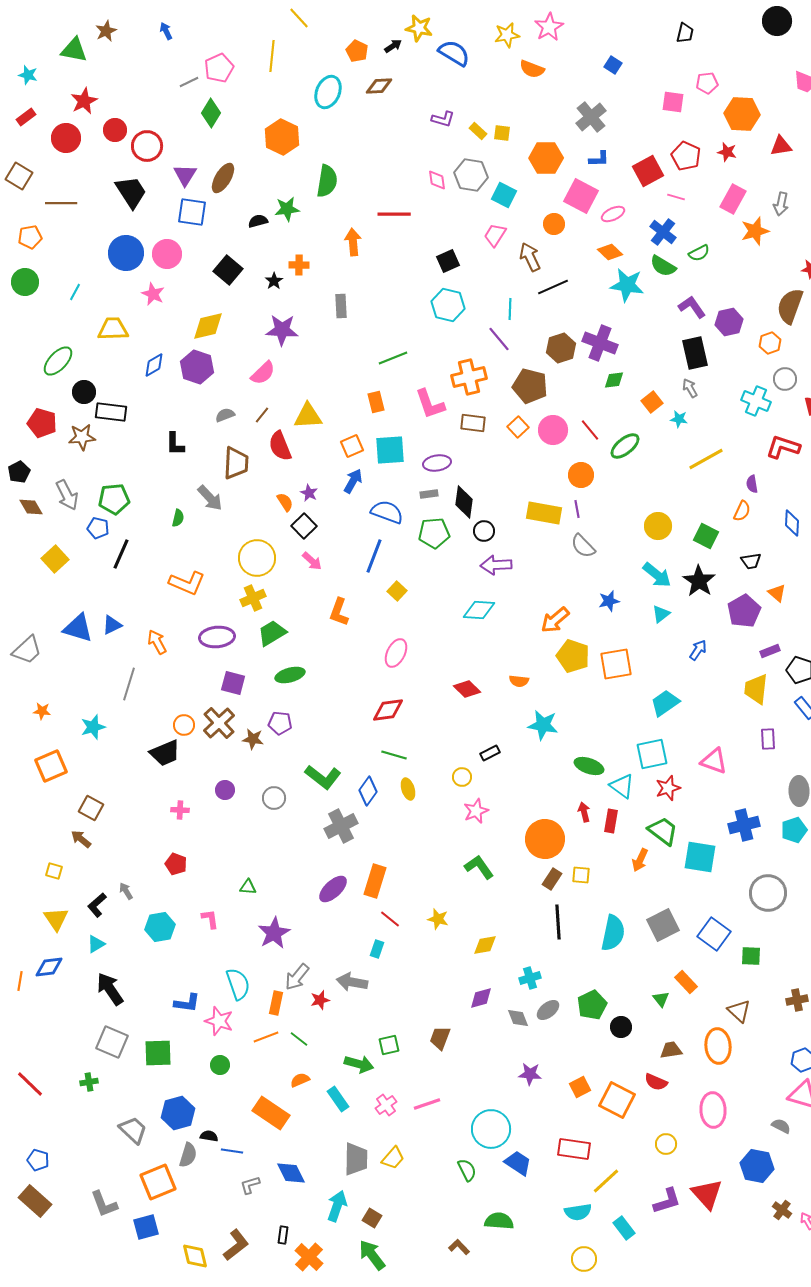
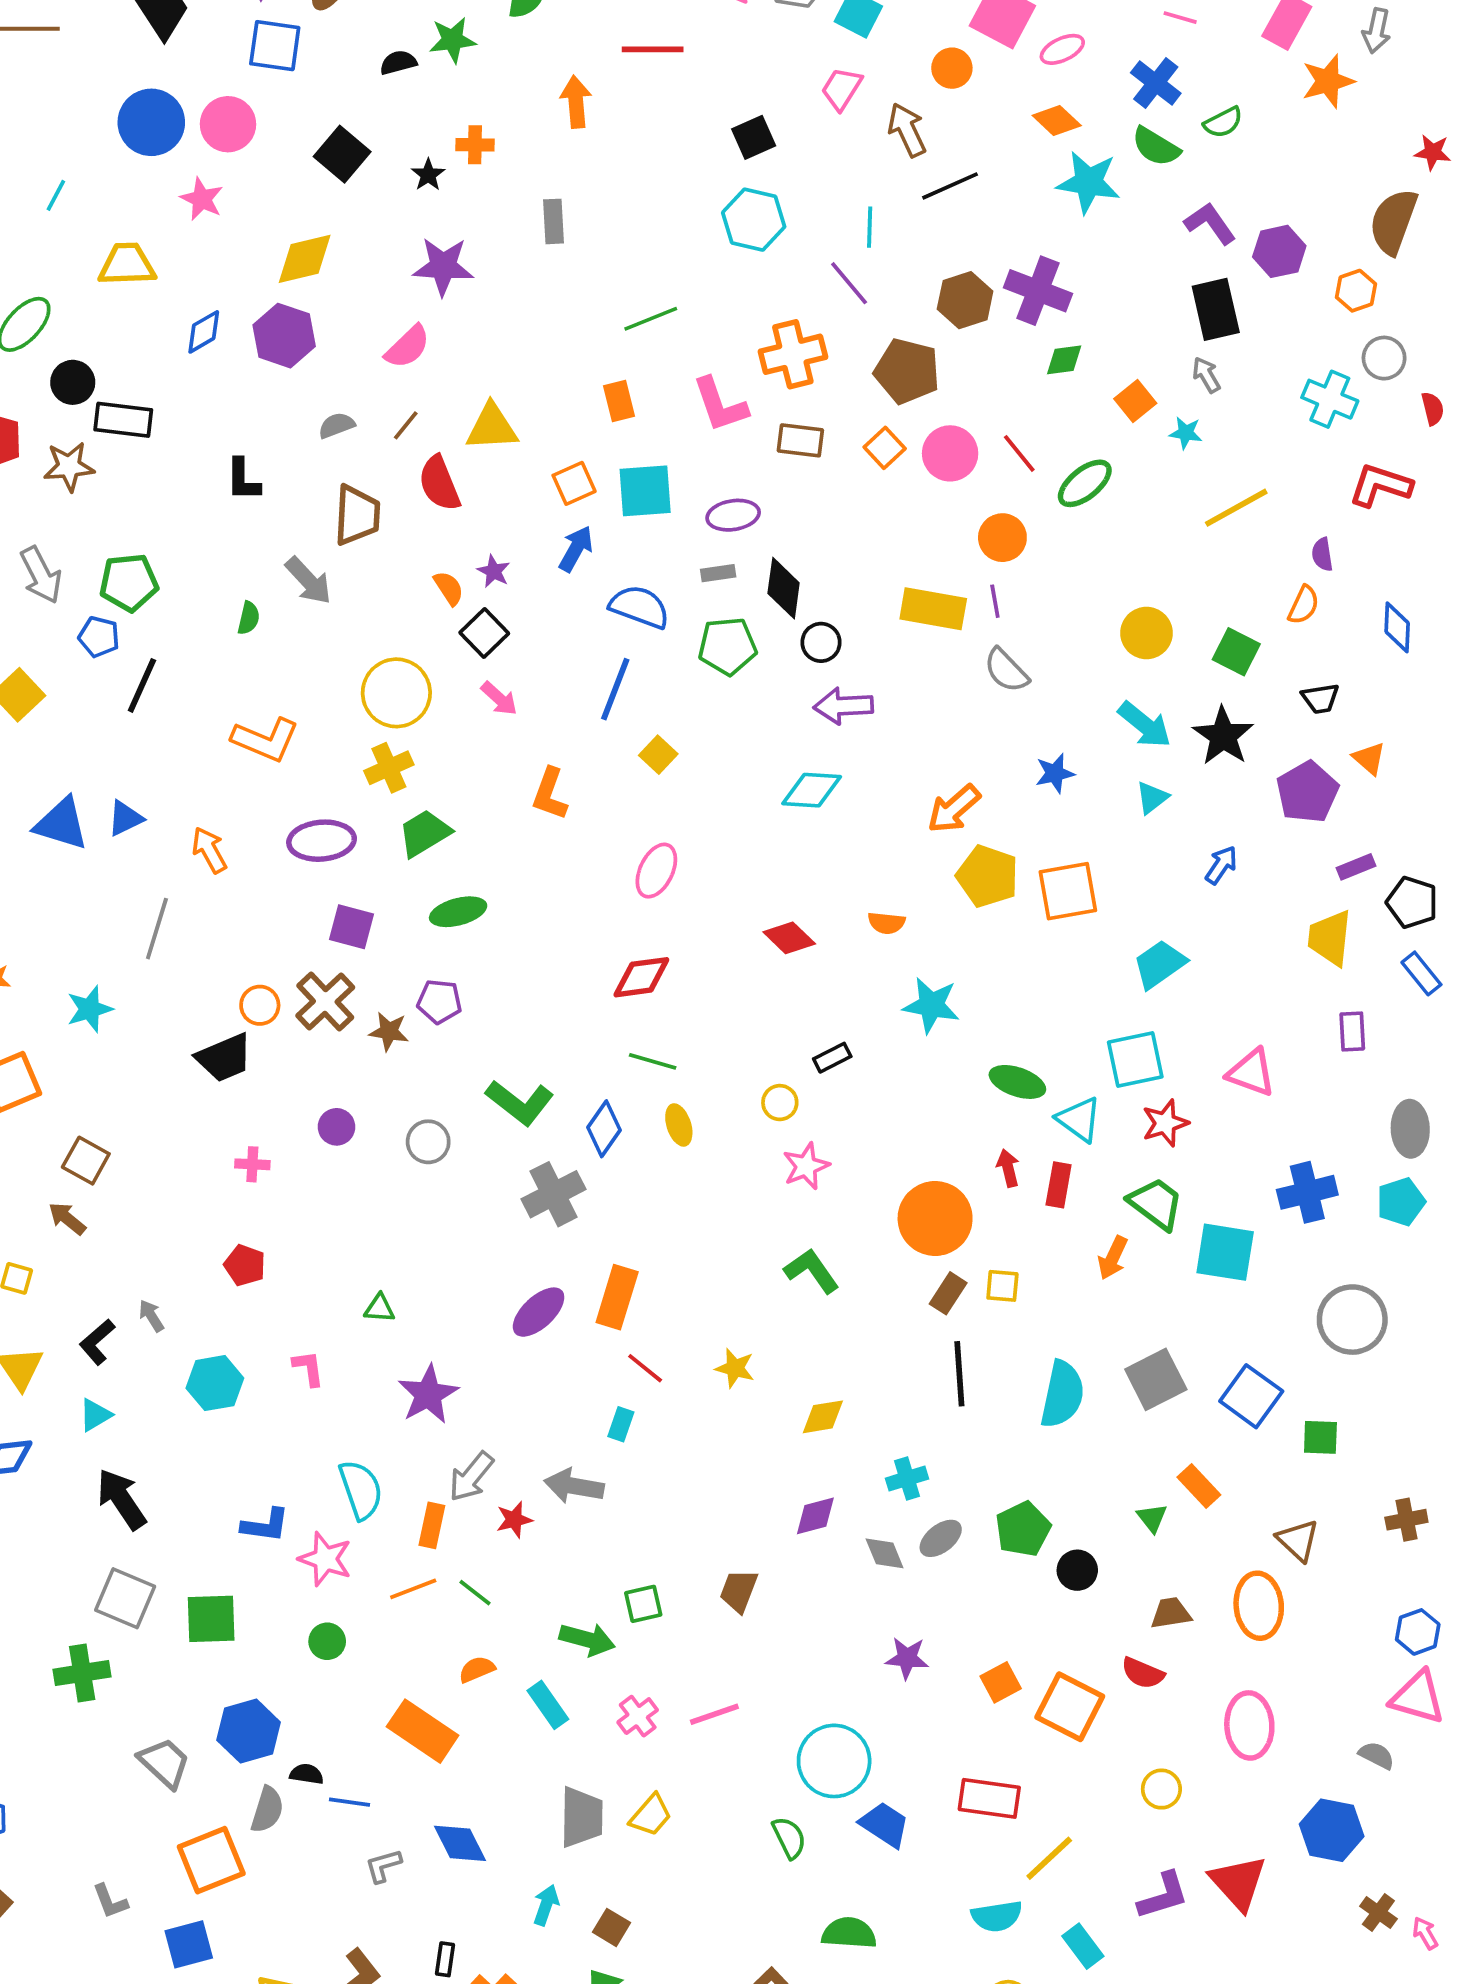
green cross: (89, 1082) -> (82, 1673), size x1.6
gray L-shape: (104, 1204) -> (110, 1901), size x0.7
cyan arrow: (337, 1206) -> (546, 1905), size x0.7

